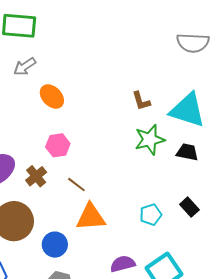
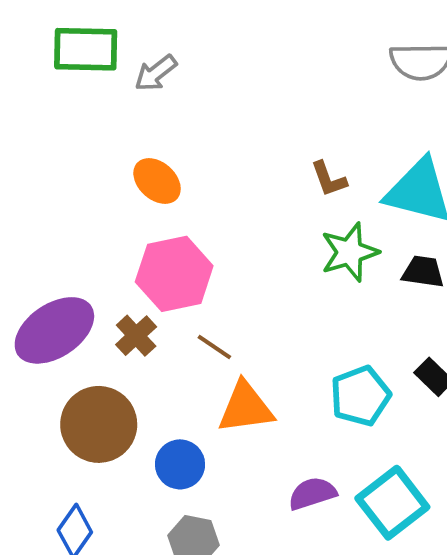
gray arrow: (25, 67) -> (156, 73), moved
pink hexagon: (58, 145) -> (174, 274), size x1.6
cyan pentagon: (151, 215) -> (360, 396), size x1.4

